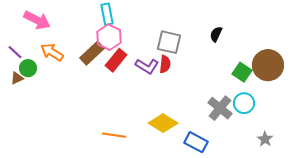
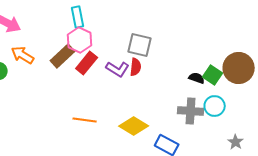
black semicircle: (216, 34) -> (197, 78), moved, turned 84
gray cross: (220, 108) -> (191, 111), turned -35
orange line: (114, 135) -> (85, 120), moved

